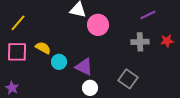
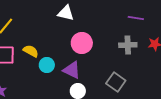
purple line: (148, 15) -> (136, 18), turned 35
pink circle: (98, 25) -> (82, 43), moved

